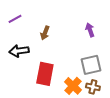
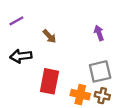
brown arrow: (45, 33) -> (49, 36), turned -64
orange cross: (73, 86) -> (80, 95), turned -30

